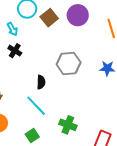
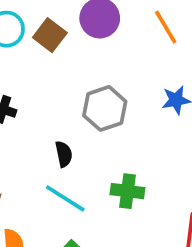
green cross: (68, 125) -> (127, 191), moved

